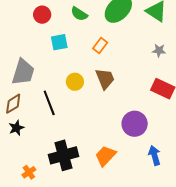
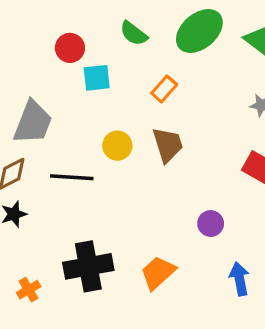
red circle: (42, 15) -> (70, 48), moved
black line: (49, 103) -> (72, 177), turned -70
purple circle: (135, 124) -> (211, 224), size x0.6

